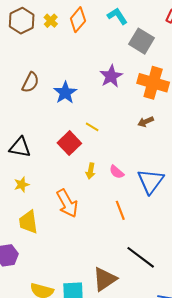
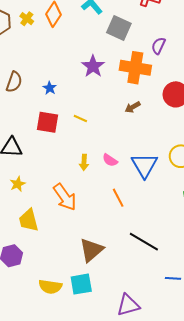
blue star: (65, 93) -> (50, 88), size x0.6
red square: (69, 143) -> (48, 122), moved, turned -30
brown triangle: (105, 279) -> (91, 250), moved

